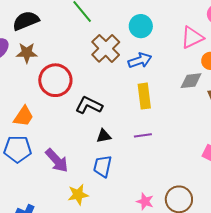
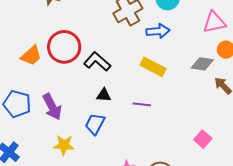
red circle: (55, 80) -> (64, 47), moved
yellow rectangle: (144, 96) -> (153, 67), turned -70
blue pentagon: (18, 149) -> (17, 104), moved

